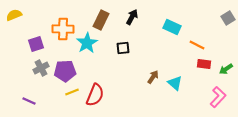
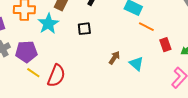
orange line: (197, 45) -> (146, 27), moved
red rectangle: (204, 64) -> (165, 45), turned 64
yellow line: (72, 92) -> (33, 73), turned 56

